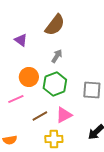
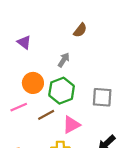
brown semicircle: (55, 25) -> (80, 30), moved, size x0.6
brown line: (40, 116) -> (46, 115), moved

